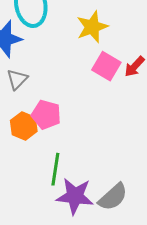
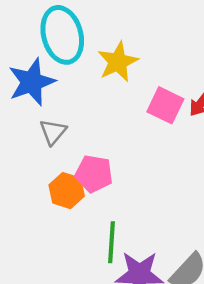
yellow star: (92, 27) -> (118, 62), moved

